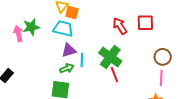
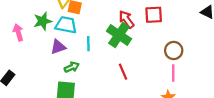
green star: (31, 27) -> (43, 21), moved
purple triangle: (69, 50) -> (58, 47), moved
green cross: (110, 57) -> (119, 35), moved
cyan line: (82, 60) -> (88, 44), moved

